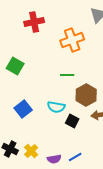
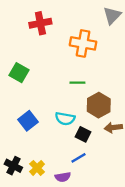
orange cross: (72, 40) -> (83, 43), turned 30
blue line: (75, 157) -> (79, 158), moved

